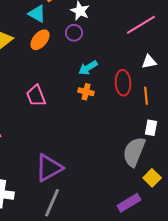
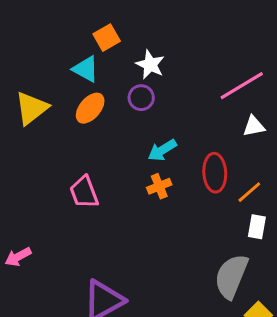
white triangle: (149, 62) -> (254, 126), moved
orange cross: (86, 92) -> (159, 186), turned -35
orange line: (146, 96) -> (249, 192), turned 54
white rectangle: (151, 128) -> (257, 227), moved

